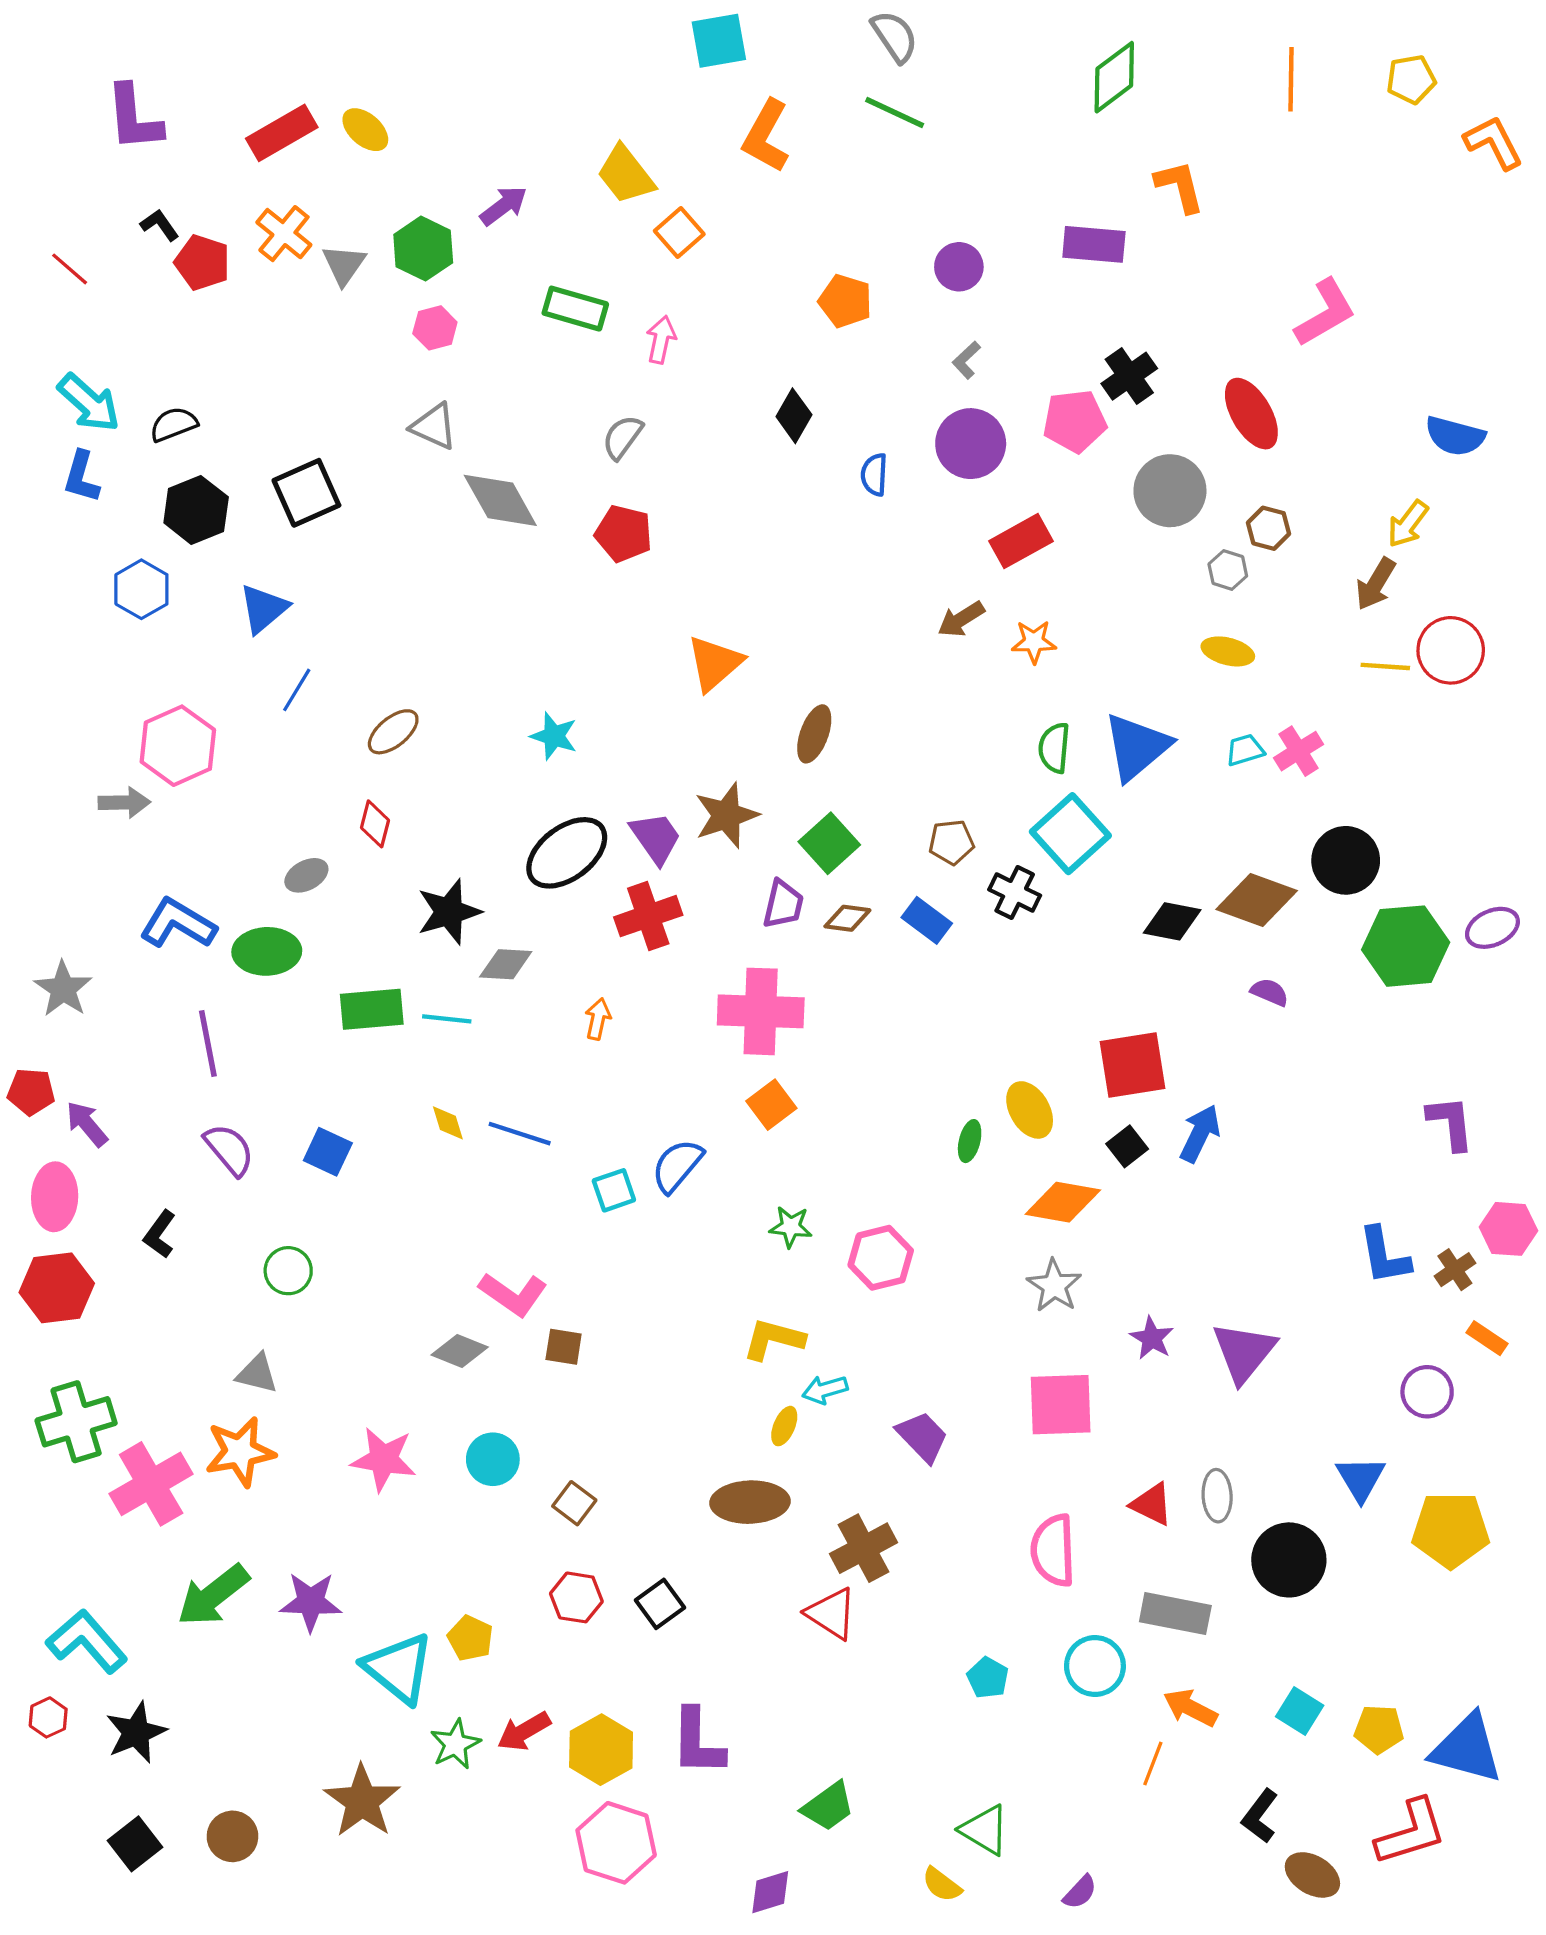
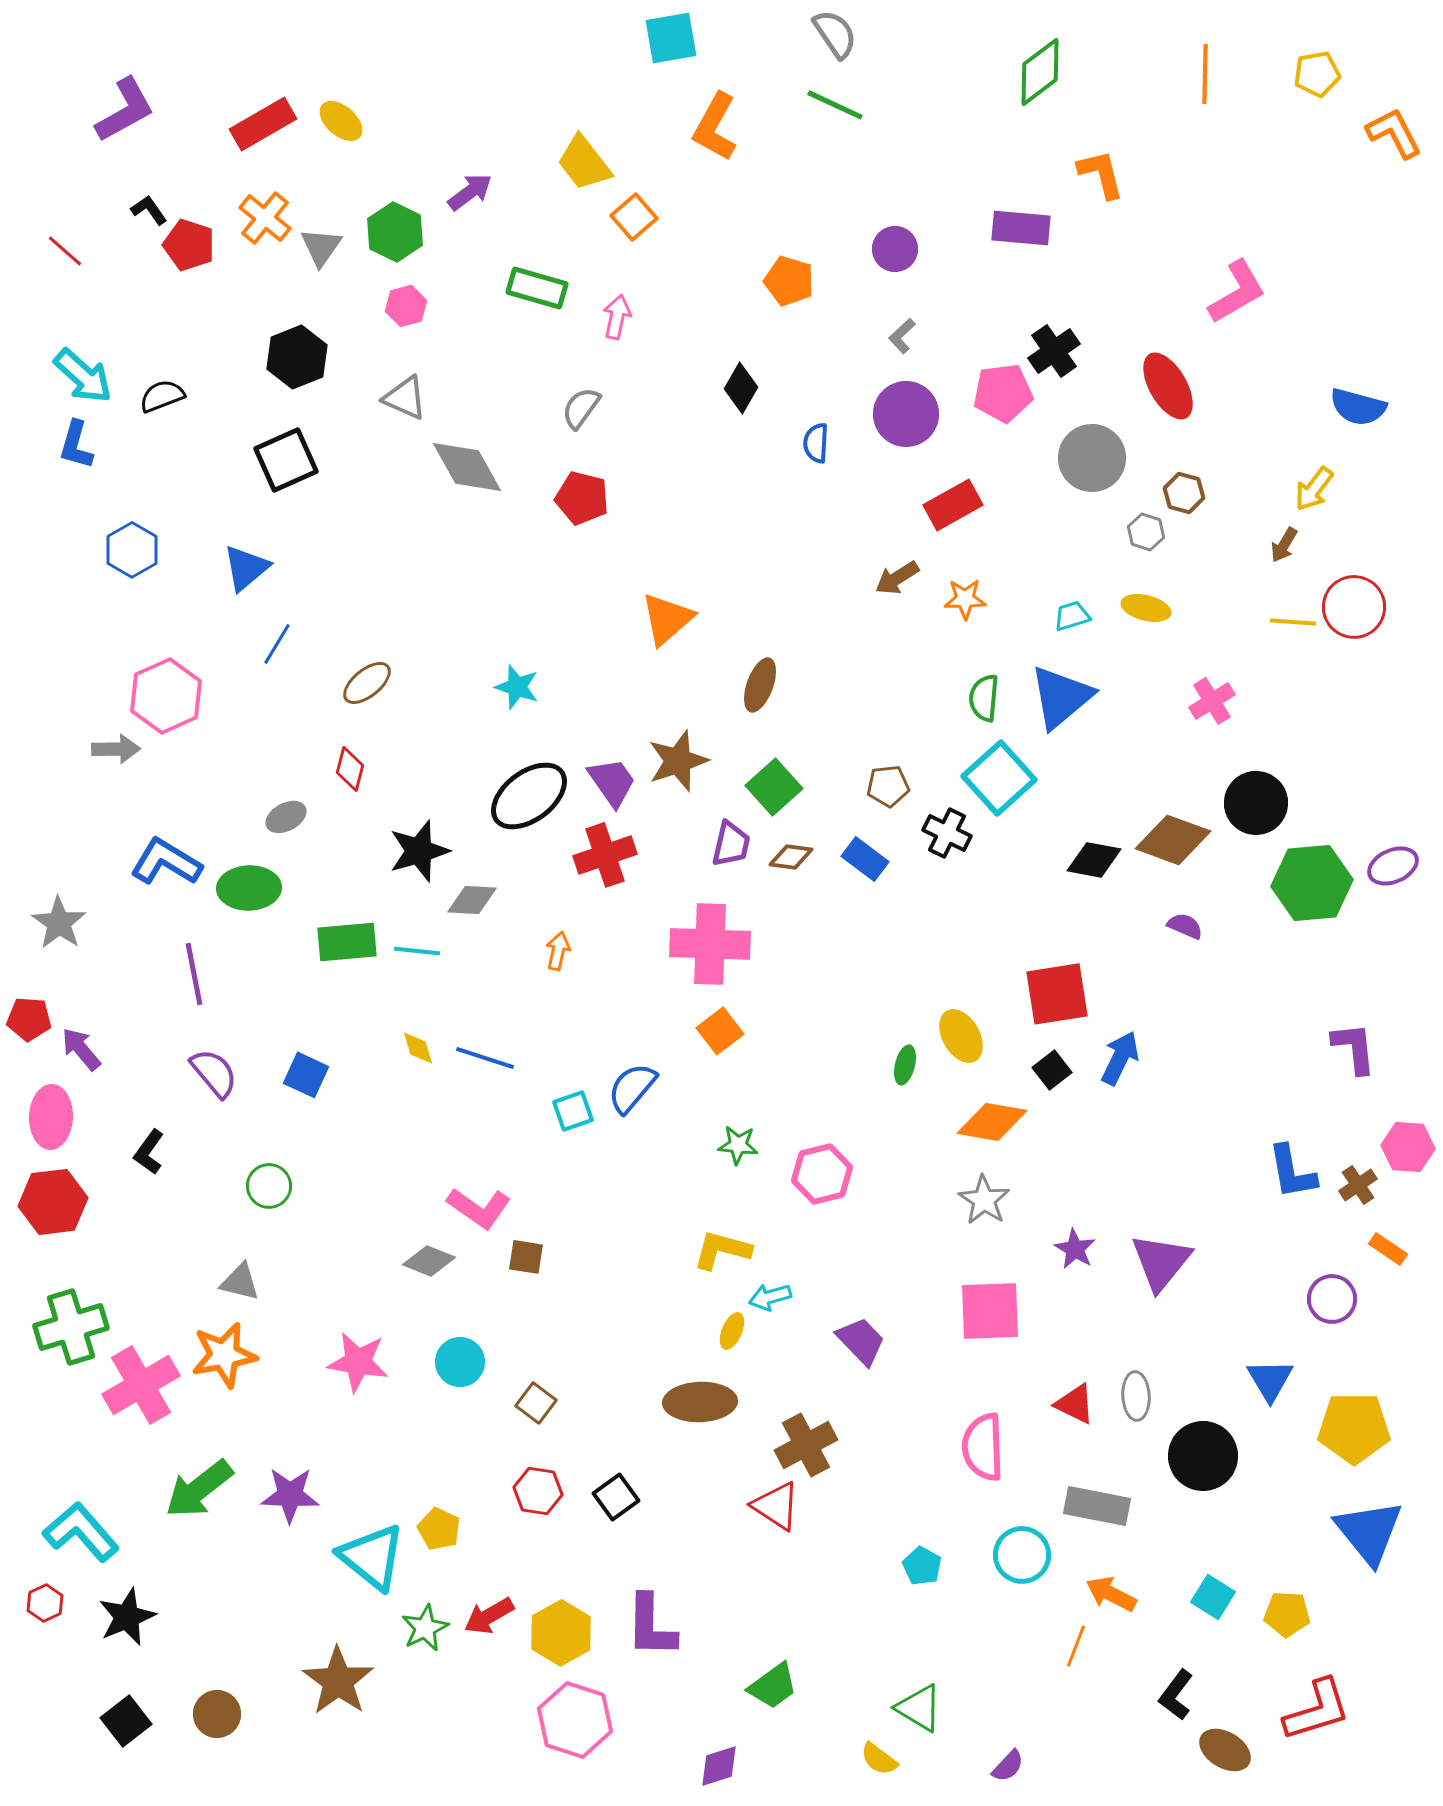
purple L-shape: (134, 118) -> (125, 110), turned -114
black hexagon: (196, 510) -> (297, 357), moved
brown arrow: (1376, 584) -> (1284, 545), size x0.7
cyan trapezoid: (1245, 750) -> (1072, 616), moved
blue triangle: (1467, 1749) -> (1369, 1532), moved, turned 36

